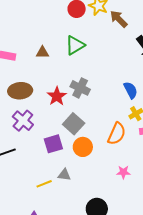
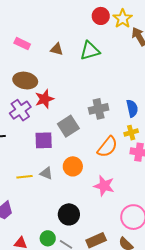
gray cross: (80, 88) -> (99, 109), moved, turned 36
red star: (57, 96) -> (44, 99), moved
orange circle: (83, 147) -> (73, 166), moved
pink star: (123, 172) -> (104, 186), size x1.5

